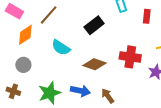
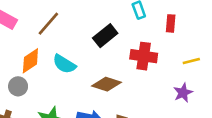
orange diamond: (25, 35) -> (30, 61), moved
red cross: (130, 57) -> (144, 56), moved

